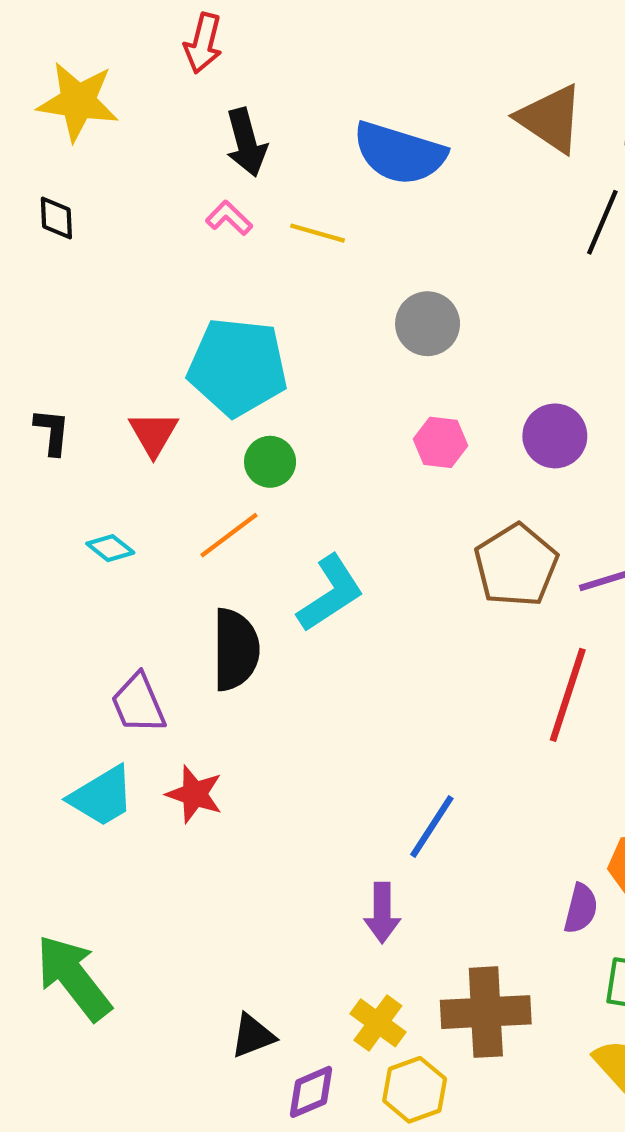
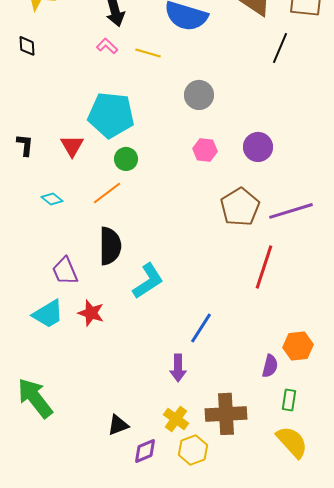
cyan L-shape: (330, 593) -> (148, 281), moved

